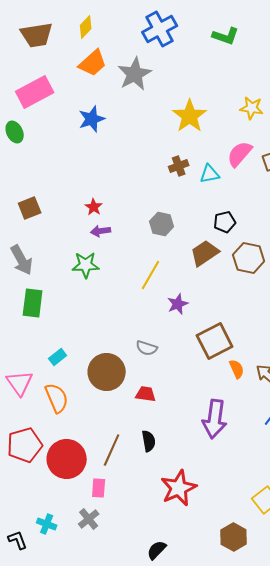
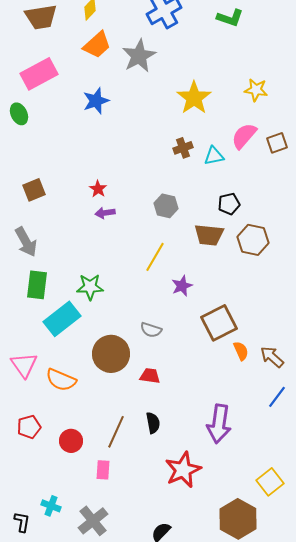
brown trapezoid: (205, 253) -> (209, 235), turned -140
green star: (86, 265) -> (90, 287), moved
cyan rectangle: (58, 357) -> (62, 319), moved, size x2.0
orange semicircle: (57, 398) -> (61, 380), turned 136
purple arrow: (215, 419) -> (219, 424), moved
red pentagon: (25, 445) -> (29, 427), size x0.7
red circle: (67, 459) -> (71, 441), size x0.6
gray cross: (89, 519) -> (93, 521), moved, size x1.4
brown hexagon: (234, 537) -> (238, 519), size x1.4
black L-shape: (18, 540) -> (22, 522), turned 30

